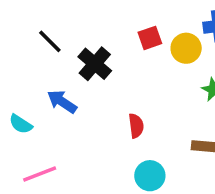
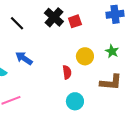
yellow circle: (186, 48) -> (85, 56), moved
black cross: (95, 64) -> (54, 17), moved

